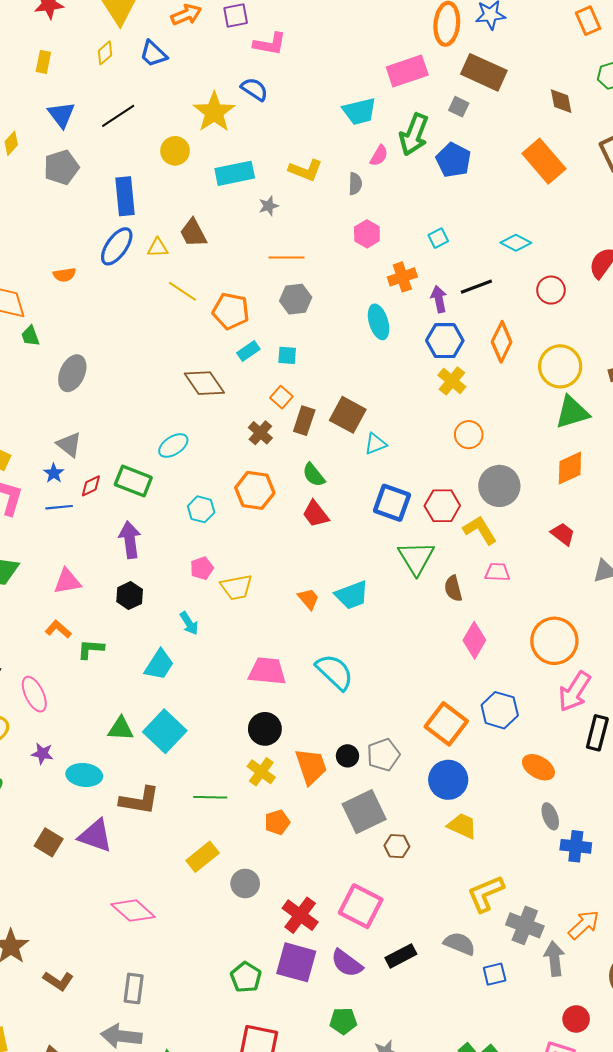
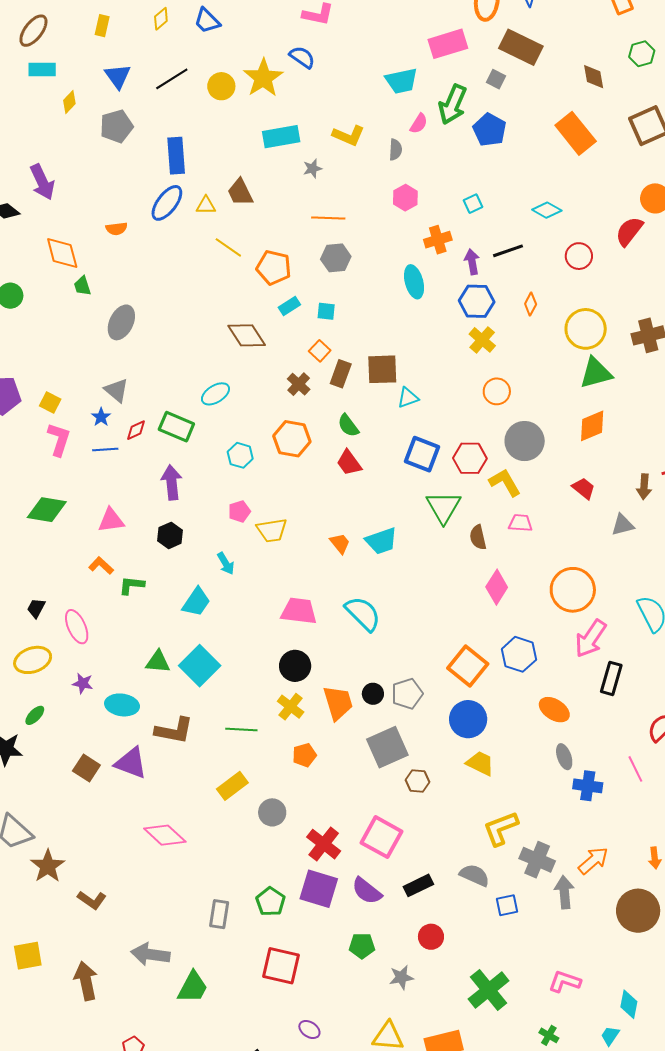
yellow circle: (175, 151) -> (221, 86), moved
orange diamond: (502, 342) -> (531, 304), size x0.6
brown square: (348, 415) -> (382, 369), turned -32
gray rectangle: (134, 988) -> (219, 914), moved
red circle: (576, 1019) -> (431, 937), moved

